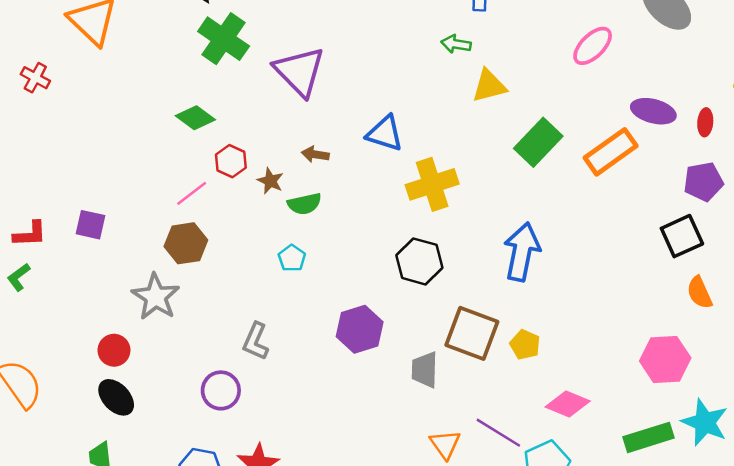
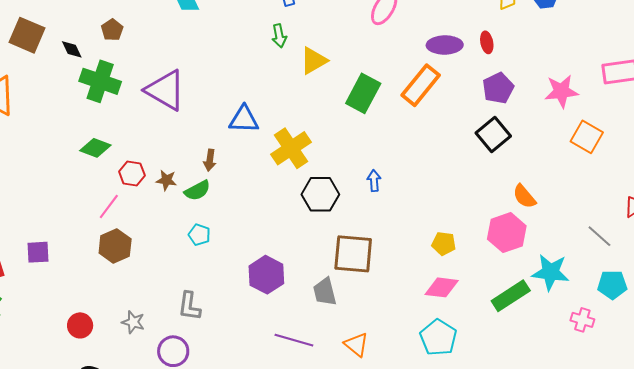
green arrow: (456, 44) -> (279, 36), turned -95
brown arrow: (315, 154) -> (210, 160), moved, turned -75
blue arrow: (522, 252) -> (374, 181), size x0.5
black hexagon: (419, 261) -> (320, 194), moved
orange semicircle: (700, 293) -> (524, 196), moved
gray star: (156, 297) -> (133, 322), moved, size x0.6
yellow pentagon: (525, 345) -> (444, 244), moved
red circle: (114, 350) -> (80, 325), moved
purple line: (498, 433) -> (294, 340), moved

